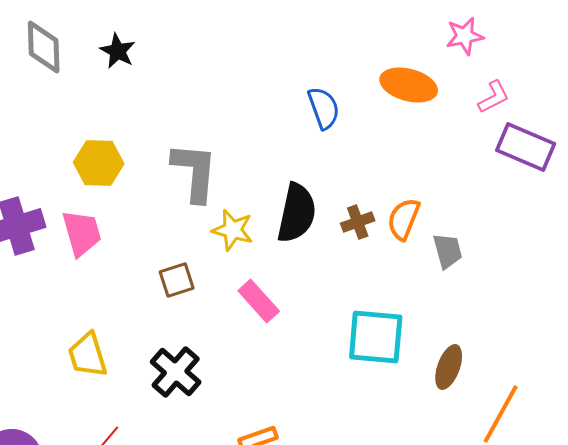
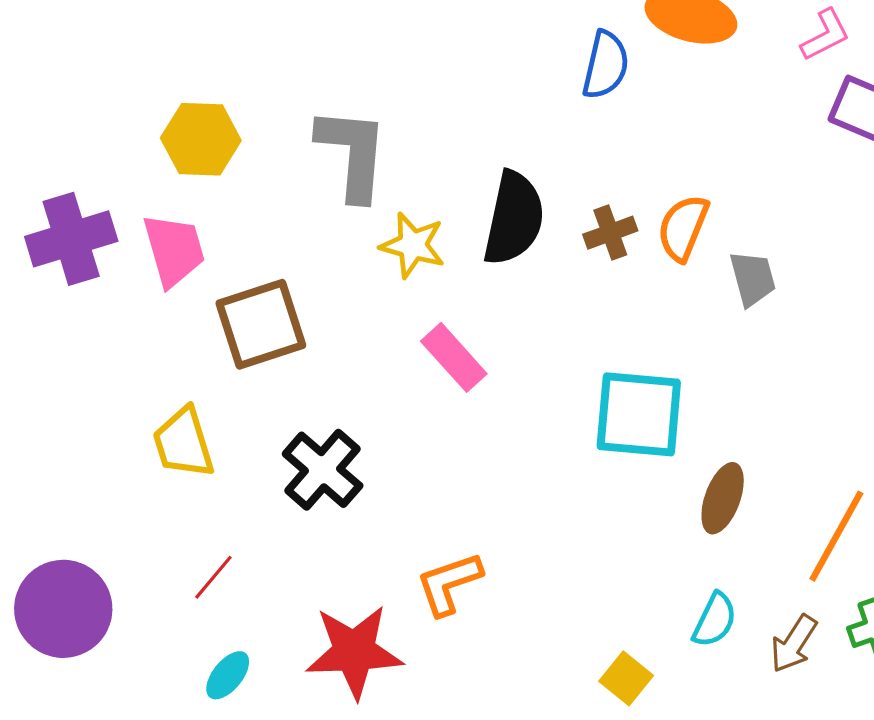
blue semicircle: (324, 108) -> (606, 65), moved, turned 33
brown square: (177, 280) -> (261, 324), moved, size x1.6
brown ellipse: (449, 367) -> (723, 498), moved

